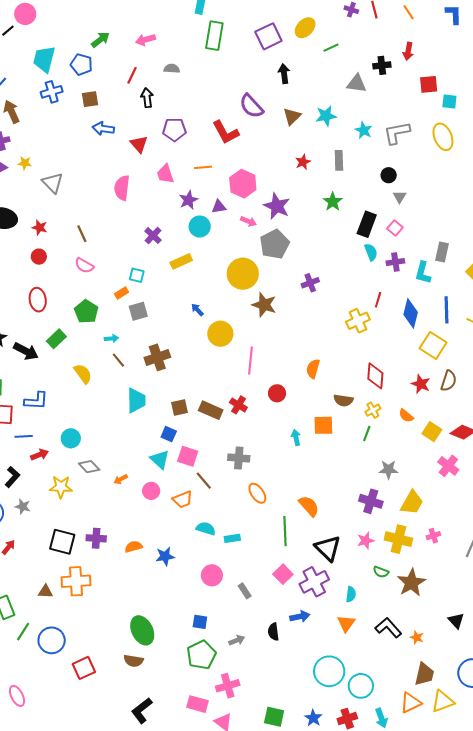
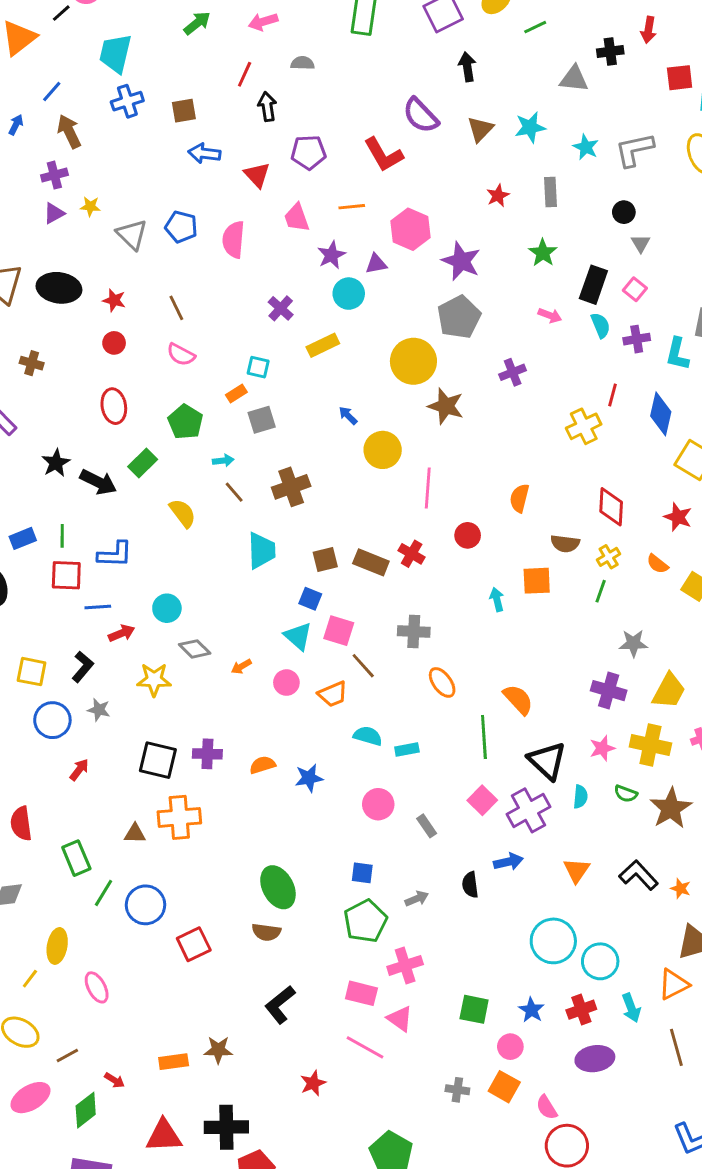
blue pentagon: (81, 65) -> (181, 227), moved
pink arrow: (248, 221) -> (550, 315), moved
cyan semicircle: (351, 594) -> (580, 797), moved

